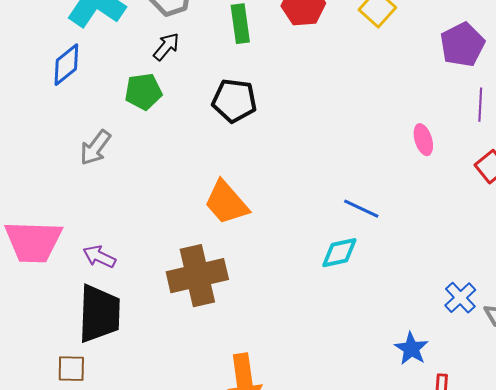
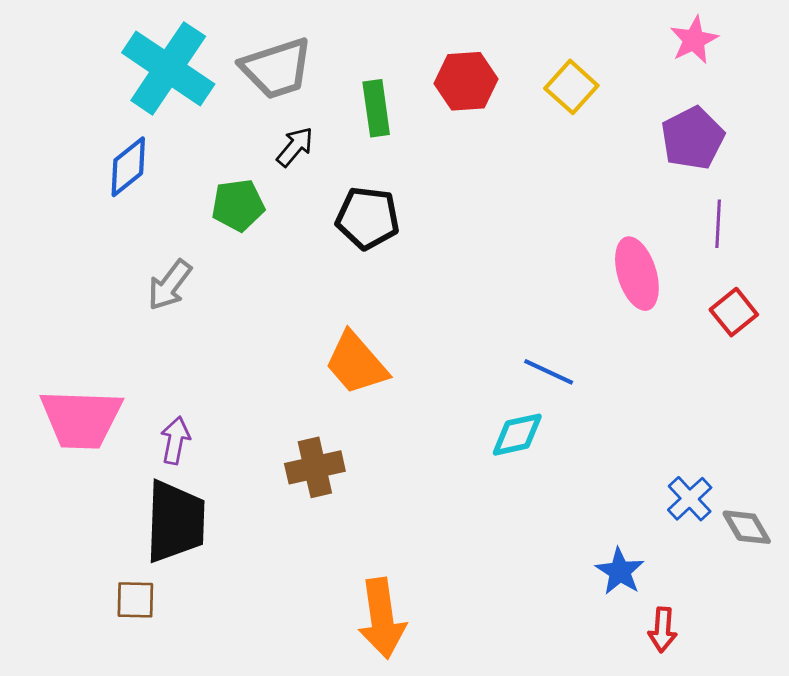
black arrow: (166, 47) -> (295, 147), moved
pink ellipse: (423, 140) -> (637, 274), size x1.6
purple arrow: (99, 257) -> (175, 440), turned 76
brown cross: (197, 276) -> (315, 467), size x0.7

